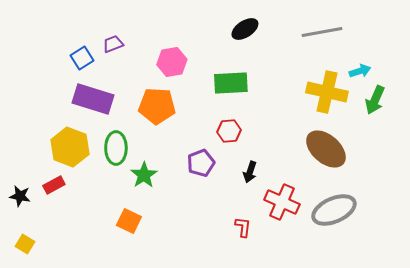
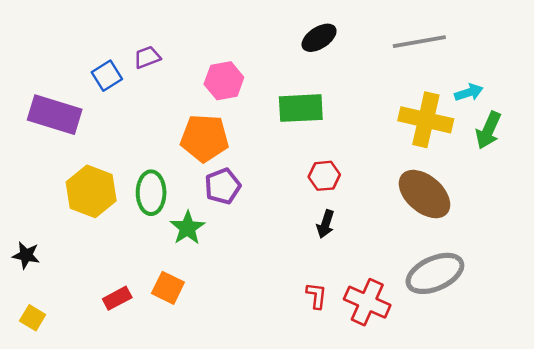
purple rectangle: (93, 99) -> (55, 115), moved
red hexagon: (229, 131) -> (324, 176), moved
purple pentagon: (201, 163) -> (223, 186), moved
red rectangle: (54, 185) -> (117, 298), moved
red cross: (282, 202) -> (367, 302), moved

